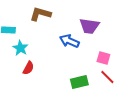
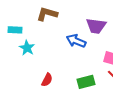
red semicircle: (28, 68) -> (47, 80), moved

